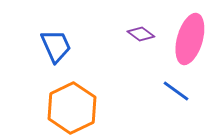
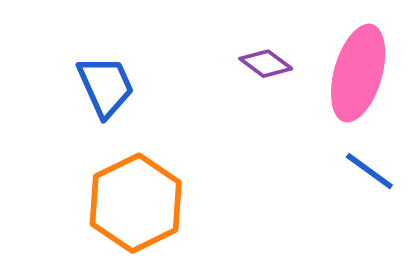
blue line: (176, 91) -> (369, 171), moved

